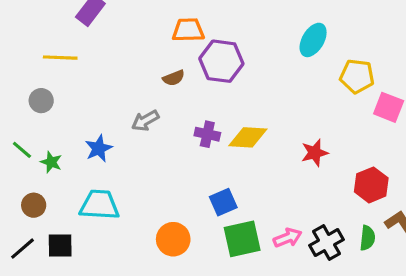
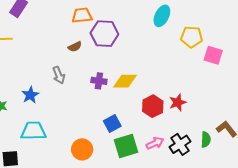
gray arrow: (145, 121) -> (59, 75), turned -78
red star: (315, 153) -> (178, 102), moved
red hexagon: (371, 185) -> (153, 106), moved

